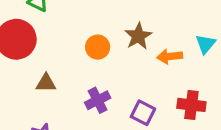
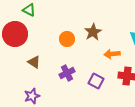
orange arrow: (170, 56) -> (112, 54), moved
brown triangle: (46, 83) -> (34, 62), turned 32

